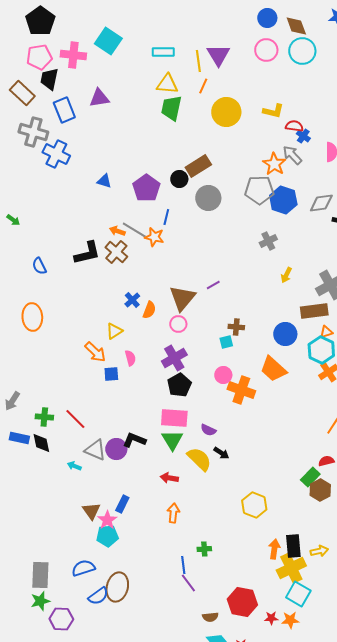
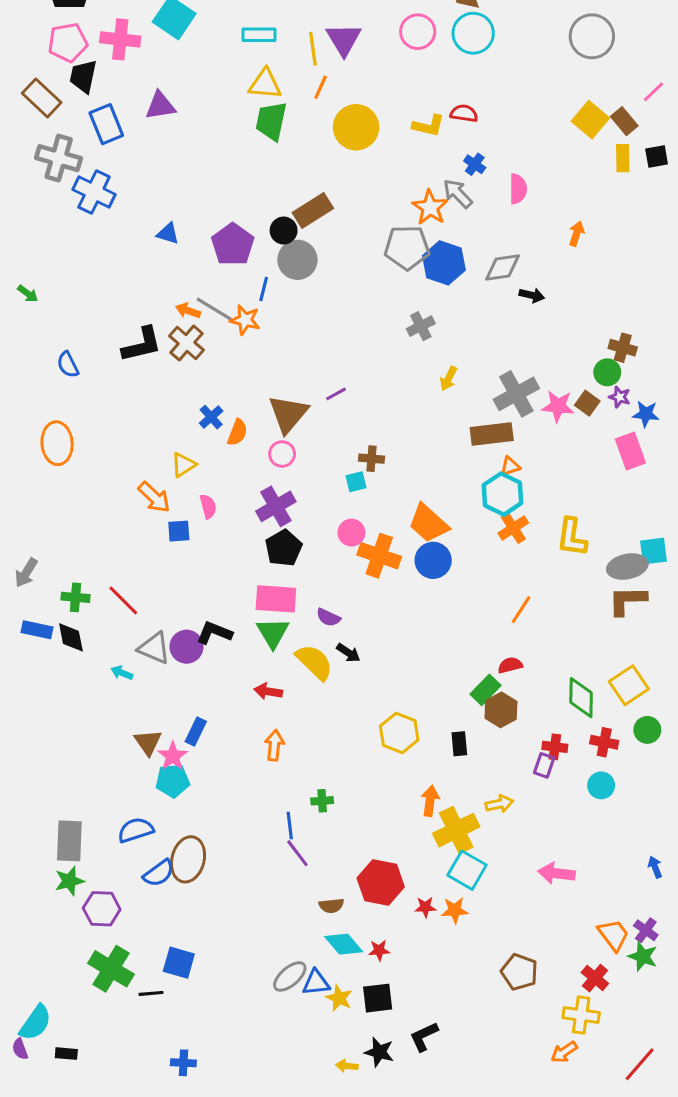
red semicircle: (294, 126) -> (464, 113), moved
gray circle: (208, 198) -> (297, 260), moved
blue circle: (285, 334) -> (433, 560), moved
black rectangle: (293, 546) -> (459, 744), moved, size x0.7

